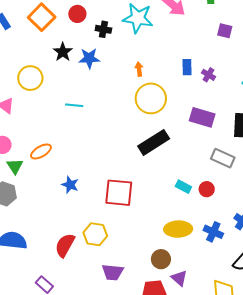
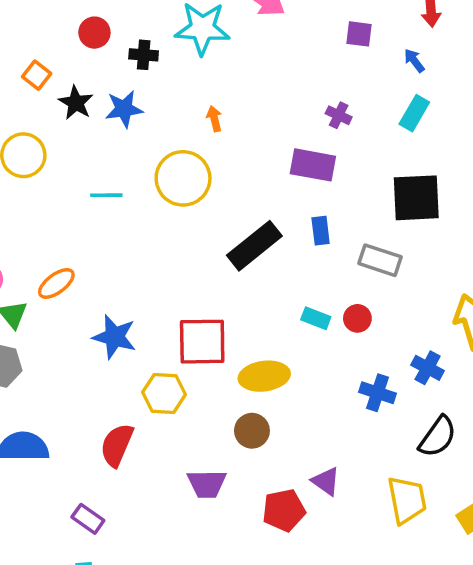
orange square: (42, 17) -> (37, 75), moved, size x0.6
blue rectangle: (187, 67) -> (321, 231), moved
yellow circle: (151, 98) -> (183, 178), moved
purple rectangle: (202, 117) -> (313, 165), moved
blue star: (70, 185) -> (114, 337), size x1.4
yellow ellipse: (178, 229) -> (264, 376), moved
yellow hexagon: (95, 234) -> (164, 393), moved
brown circle: (161, 259) -> (252, 431), moved

